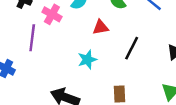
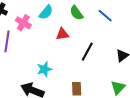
cyan star: (87, 60) -> (44, 69), moved

